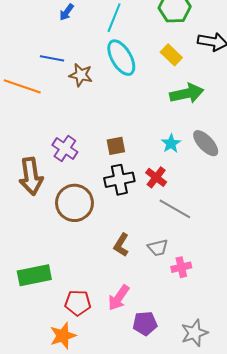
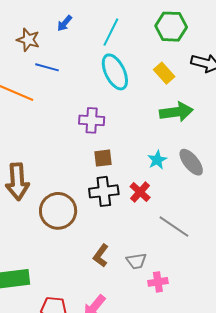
brown star: (81, 75) -> (28, 40), moved
purple cross: (65, 148) -> (92, 120), moved, turned -35
gray line: (175, 209) -> (174, 227), moved

